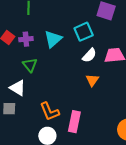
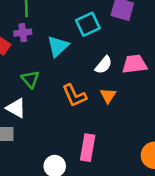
cyan square: (84, 32) -> (88, 24), moved
purple cross: (26, 39) -> (23, 33), moved
orange L-shape: (50, 112) -> (74, 95), moved

